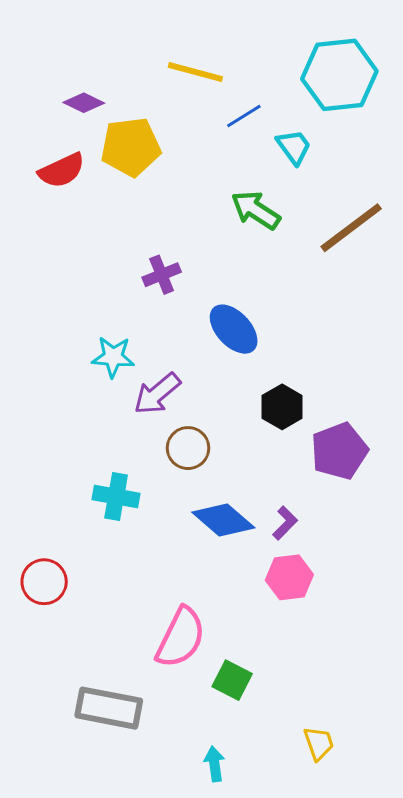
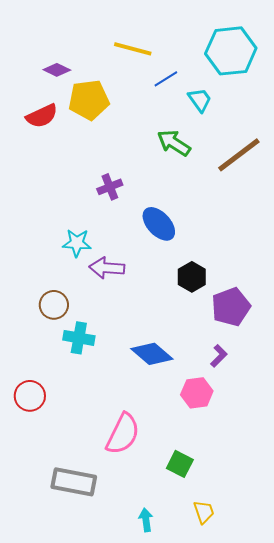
purple arrow: (157, 394) -> (107, 268), turned 44
brown circle: (188, 448) -> (54, 305), moved
purple L-shape: (285, 523) -> (219, 356), moved
green square: (232, 680) -> (180, 464), moved
yellow trapezoid: (319, 743) -> (204, 512), moved

